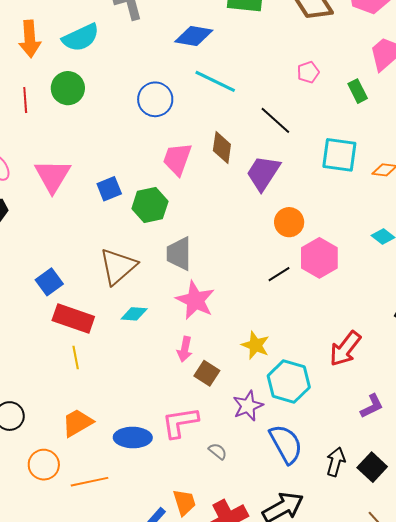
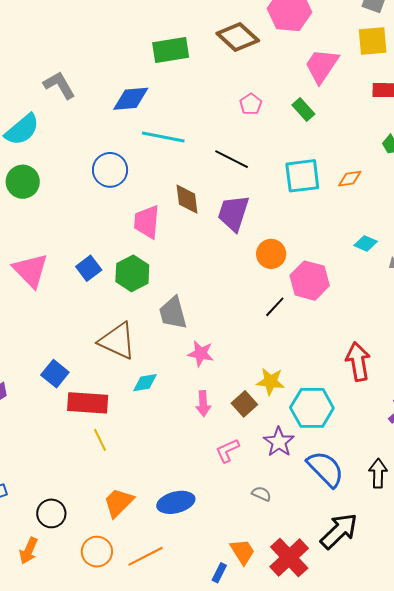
brown triangle: (118, 266) -> (117, 341), turned -39
pink star: (195, 300) -> (201, 354), size x0.7
red arrow: (345, 349) -> (358, 362), turned 147
brown square: (207, 373) -> (244, 404), moved, turned 30
pink L-shape: (180, 422) -> (227, 451), moved, size x0.7

